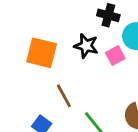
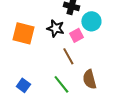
brown line: (64, 96) -> (68, 56), moved

